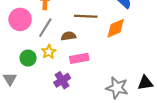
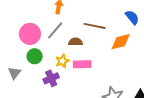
pink circle: (20, 19) -> (30, 34), moved
yellow star: (49, 52) -> (62, 61), moved
purple cross: (62, 80) -> (51, 78), moved

